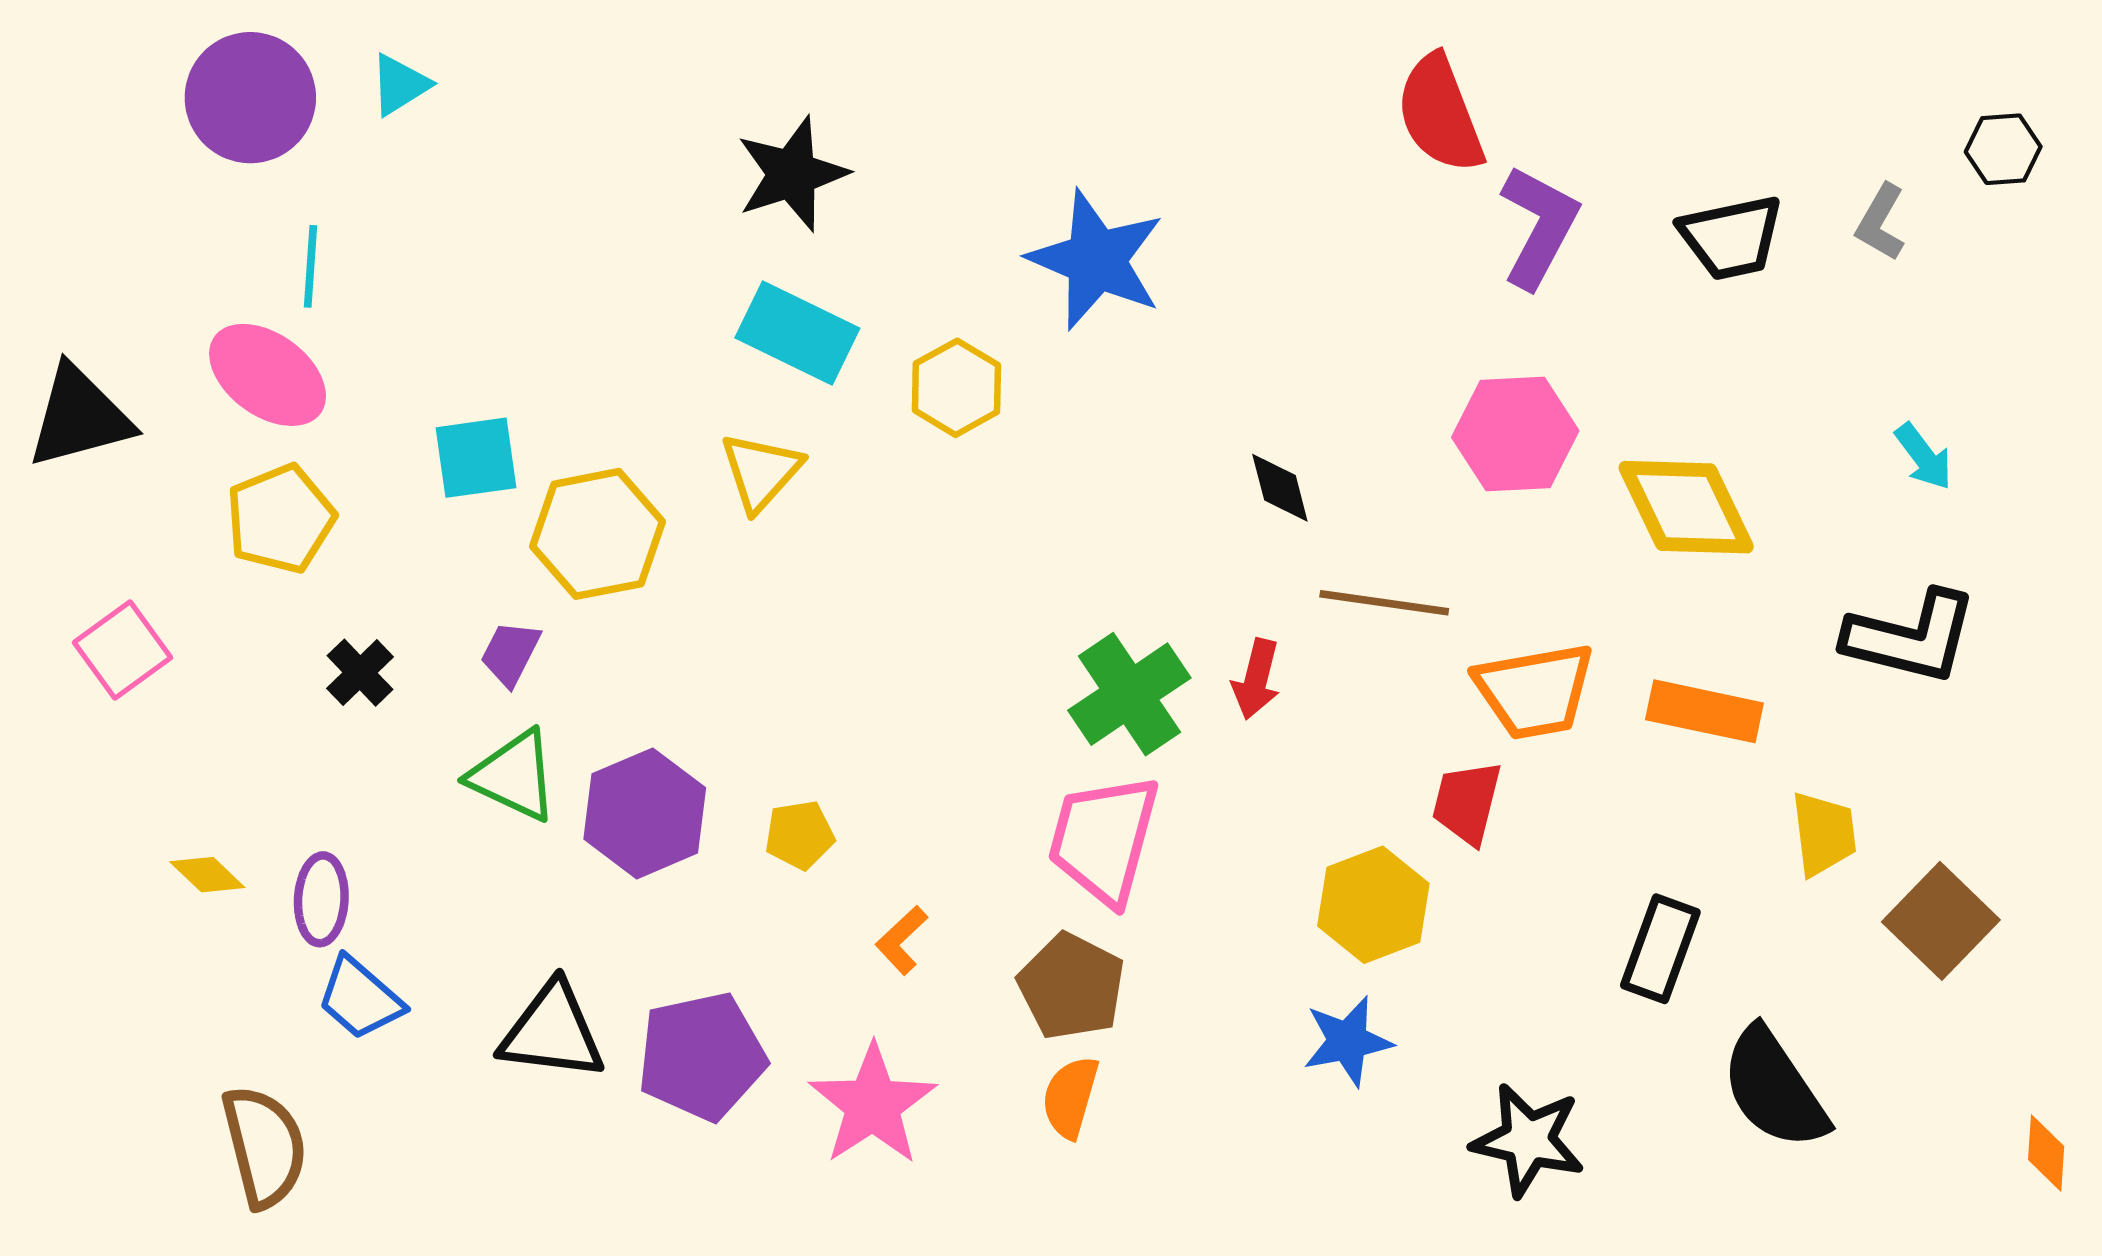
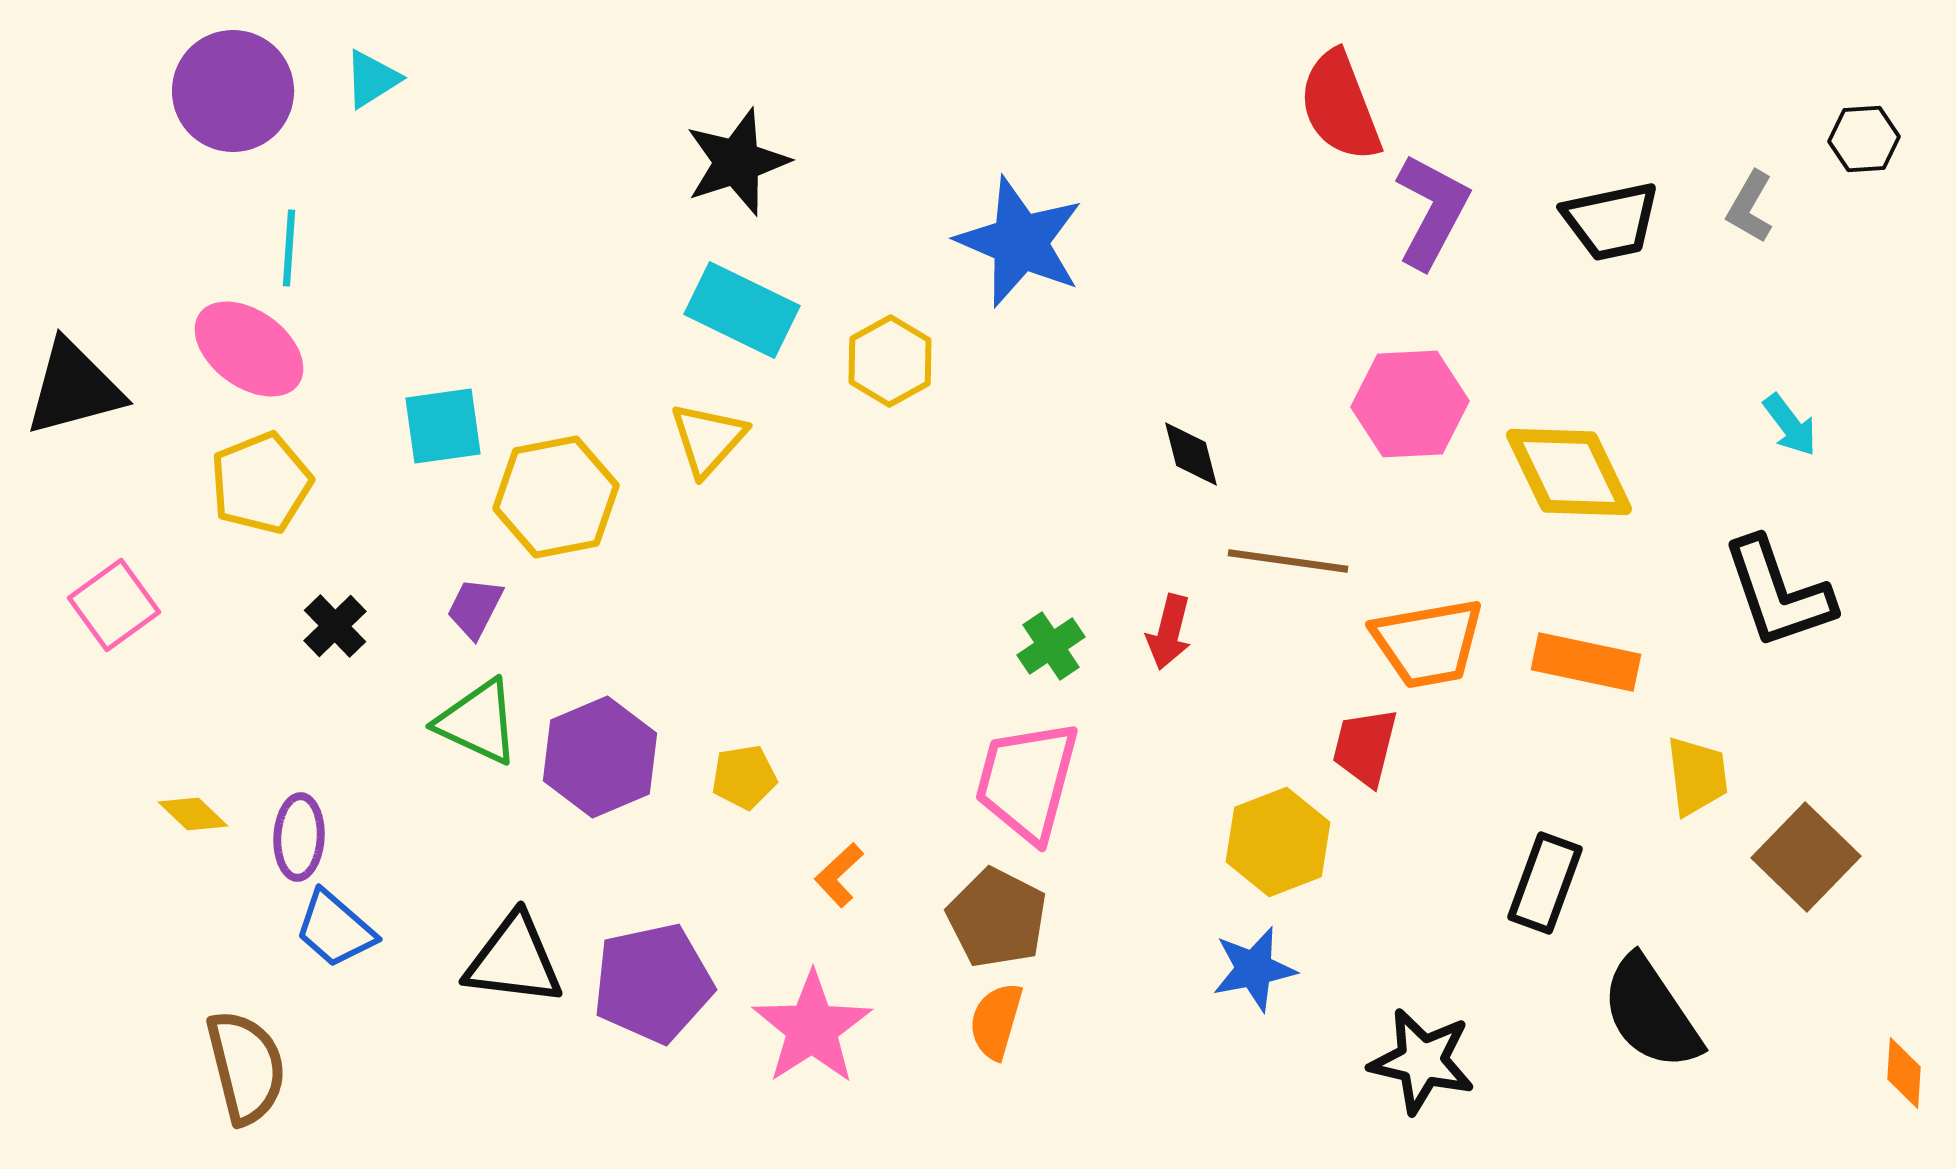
black L-shape: (1911, 637) -> (1778, 593), turned 57
green cross: (1129, 694) -> (1051, 646), size x0.6

